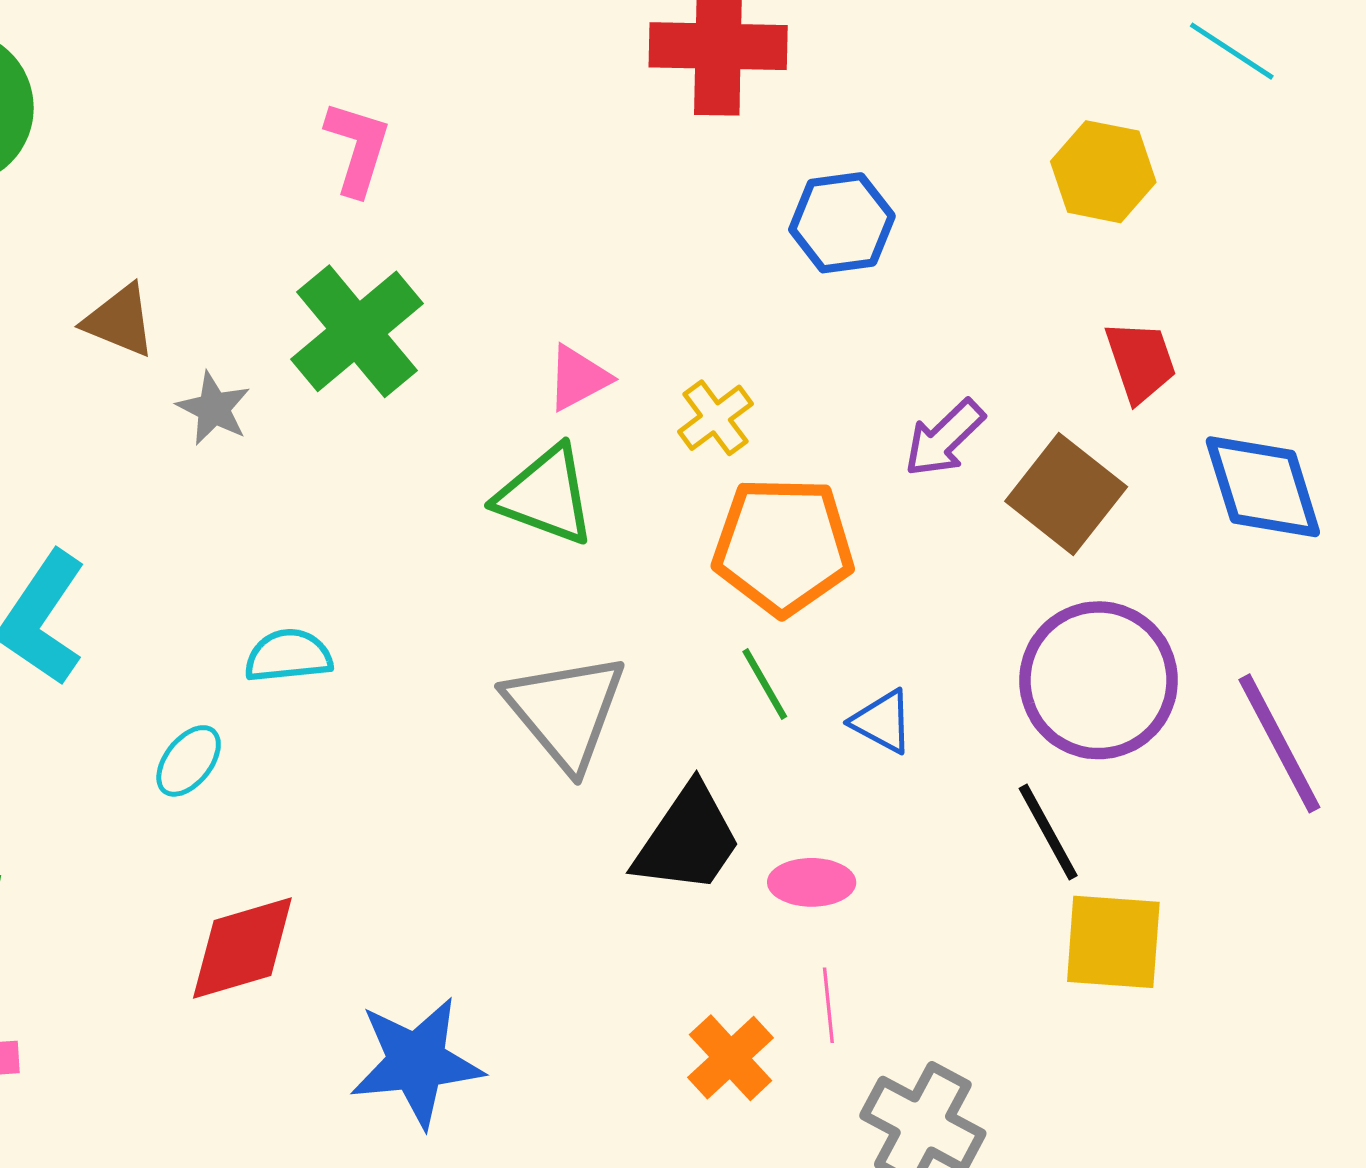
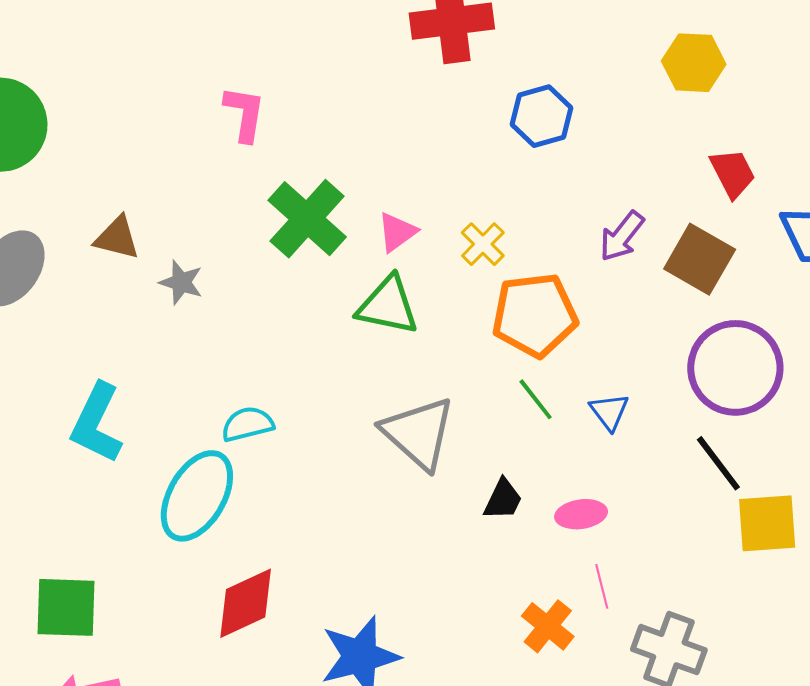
green cross: (357, 331) -> (307, 219), moved
blue triangle: (882, 722) -> (609, 412), turned 33
cyan ellipse: (189, 761) -> (197, 496), size x2.0
black trapezoid: (688, 840) -> (503, 499), size x0.6

